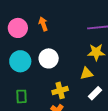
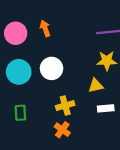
white rectangle: (95, 93) -> (106, 108), turned 40

